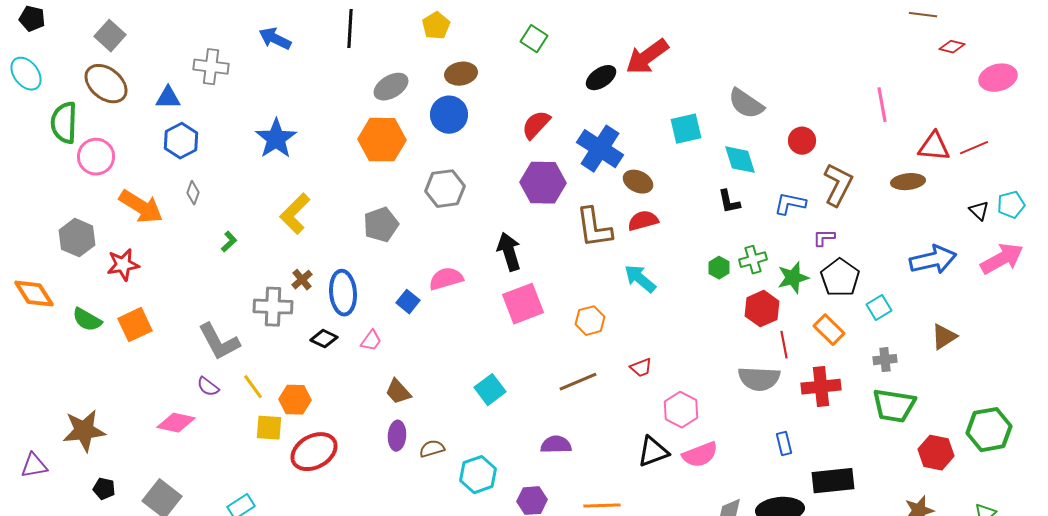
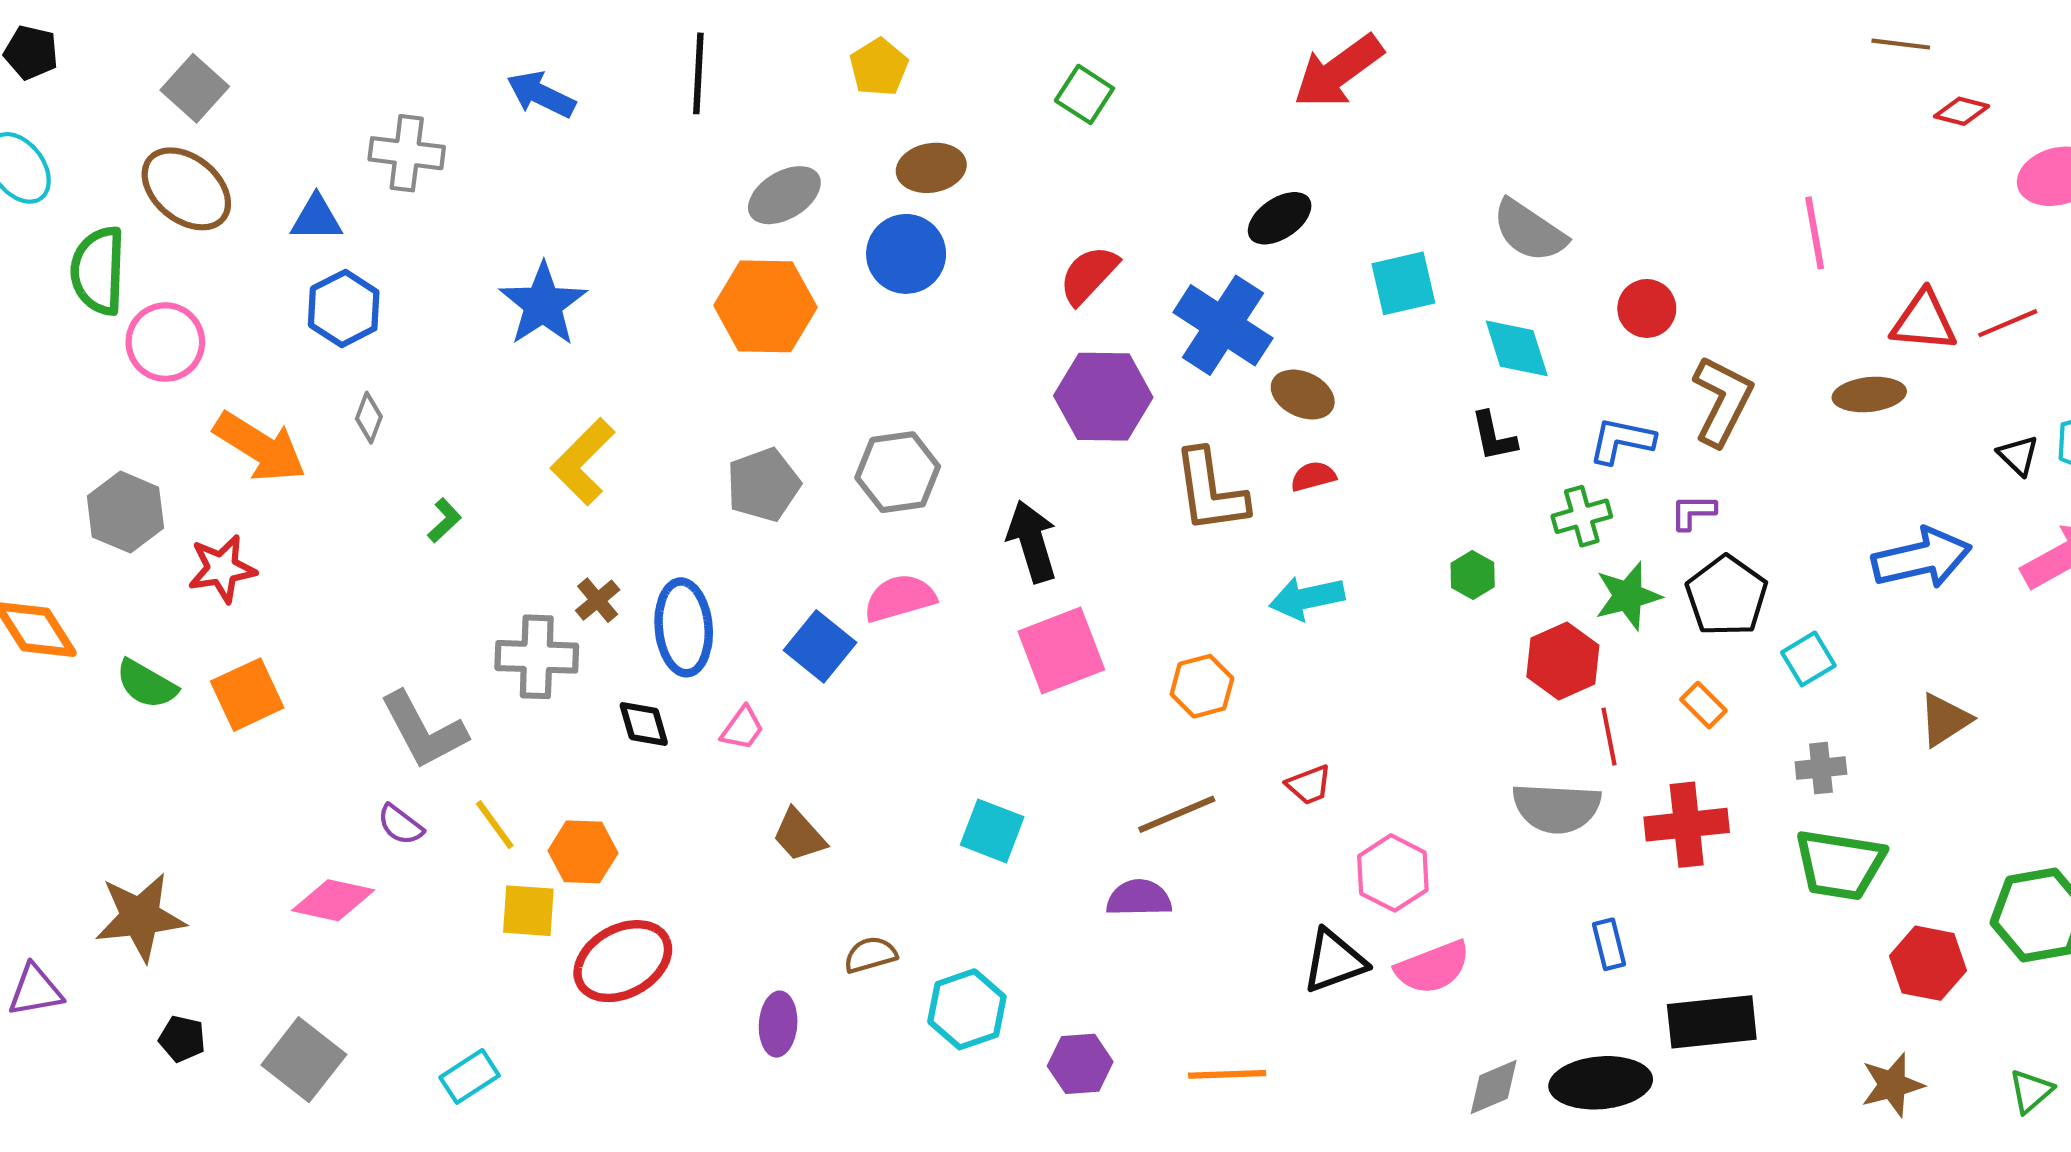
red arrow: (647, 57) -> (1338, 71), moved
black ellipse: (601, 78) -> (1280, 218), moved
gray hexagon: (445, 189) -> (898, 472), moved
red semicircle: (643, 221) -> (1313, 476), size x0.7
green cross: (753, 260) -> (1582, 516), moved
cyan arrow: (640, 279) -> (1307, 598), turned -52
blue square: (408, 302) -> (820, 646), size x1.4
orange rectangle: (829, 330) -> (1703, 705), size x0.7
black diamond: (324, 339) -> (644, 724), turned 48
cyan square: (490, 390) -> (992, 831), turned -32
purple ellipse: (397, 436) -> (778, 1024), moved
purple semicircle: (556, 445) -> (1139, 898), moved

